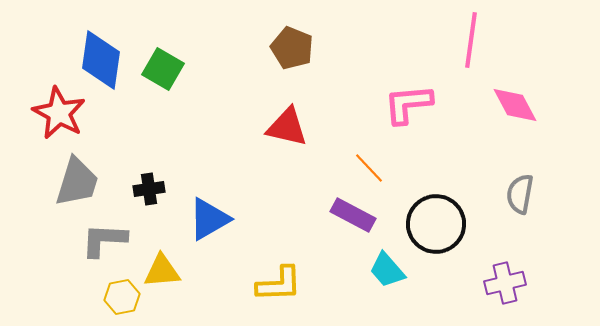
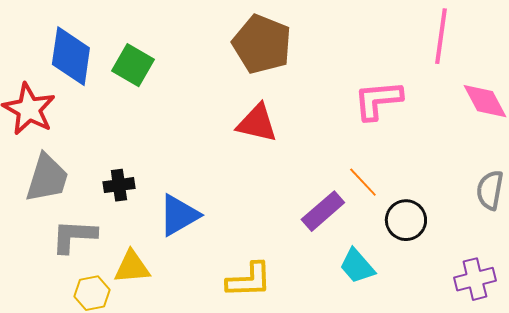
brown pentagon: (292, 48) -> (262, 44), size x1.4
orange line: (369, 168) -> (363, 182), moved
purple rectangle: (353, 215) -> (323, 211), turned -69
black circle: (436, 224) -> (406, 220), size x0.7

